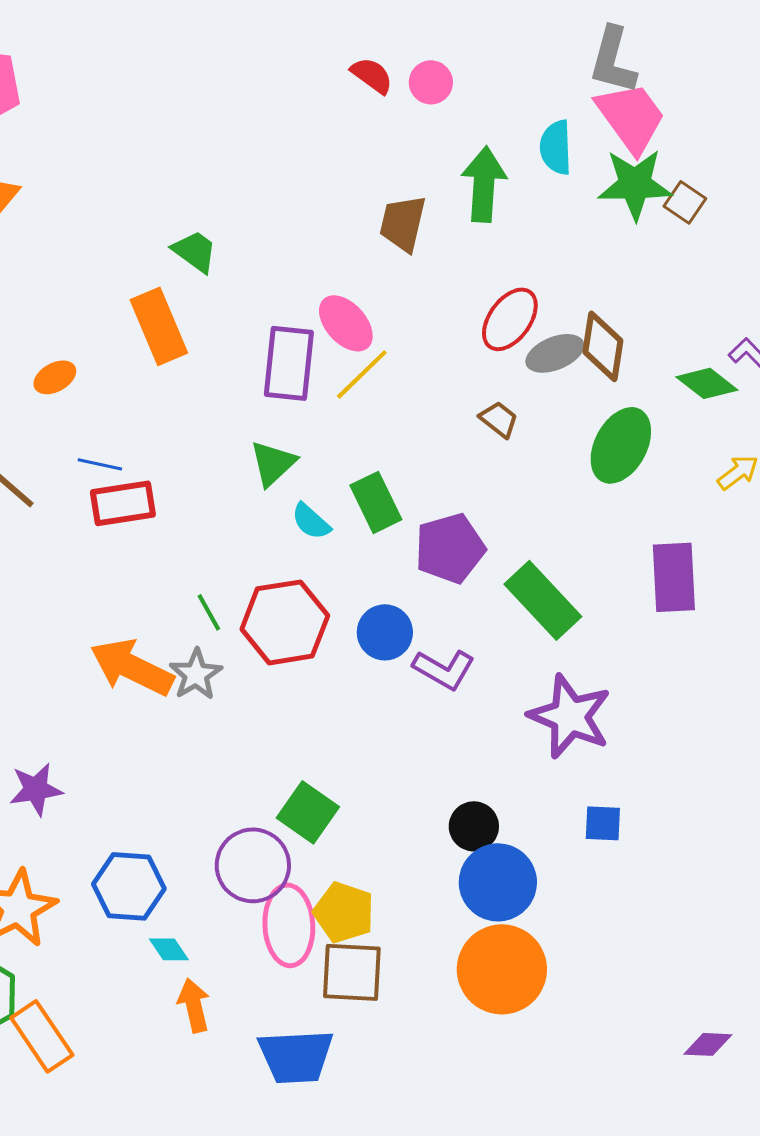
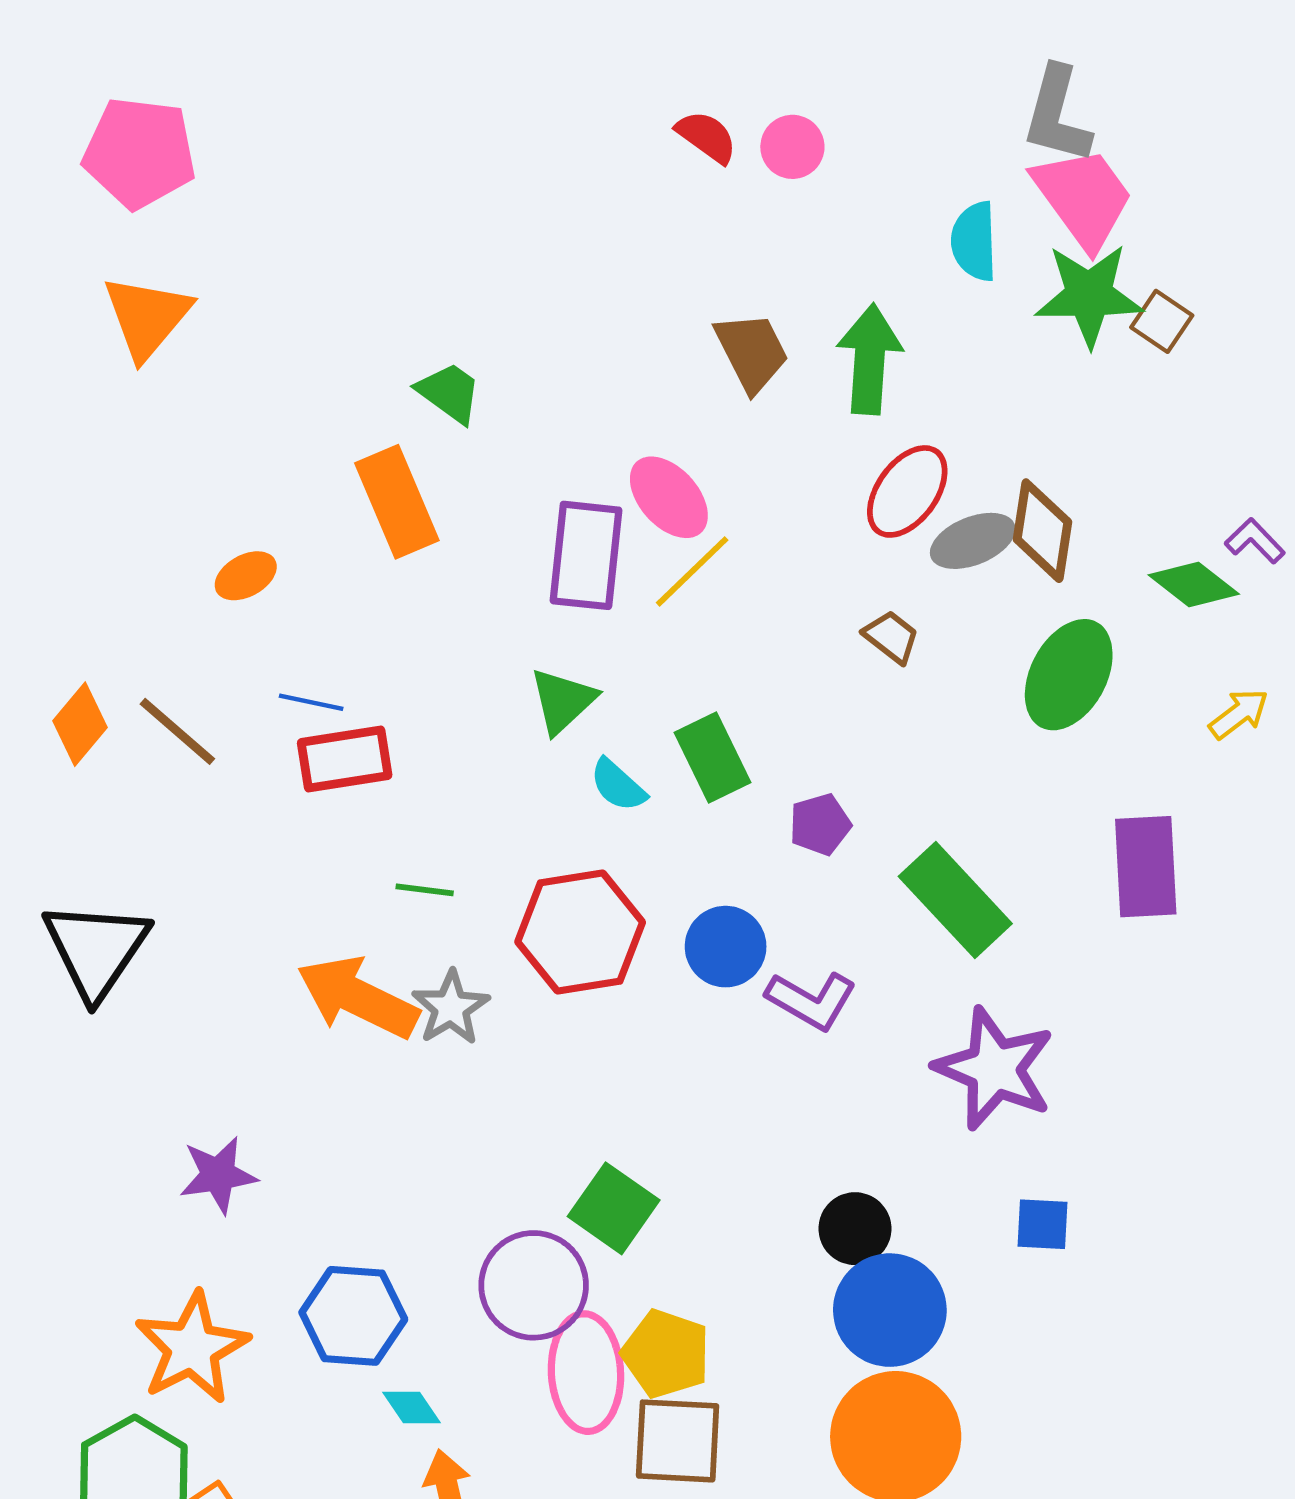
green arrow: (484, 184) -> (869, 359), moved
brown trapezoid: (403, 223) -> (752, 352), turned 140
purple pentagon: (450, 548) -> (820, 824), size x0.6
green line: (209, 612) -> (425, 890), moved, turned -54

